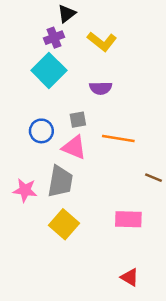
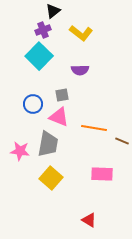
orange line: (118, 139) -> (94, 128), moved
red triangle: (130, 277) -> (89, 220), moved

